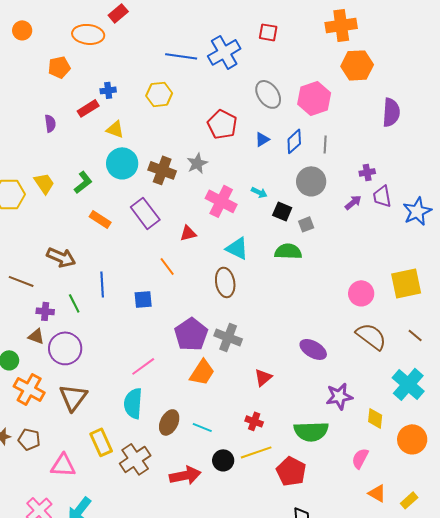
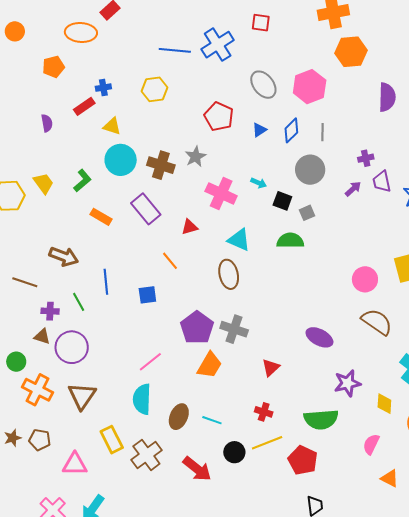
red arrow: (185, 475) -> (197, 469), turned 52

